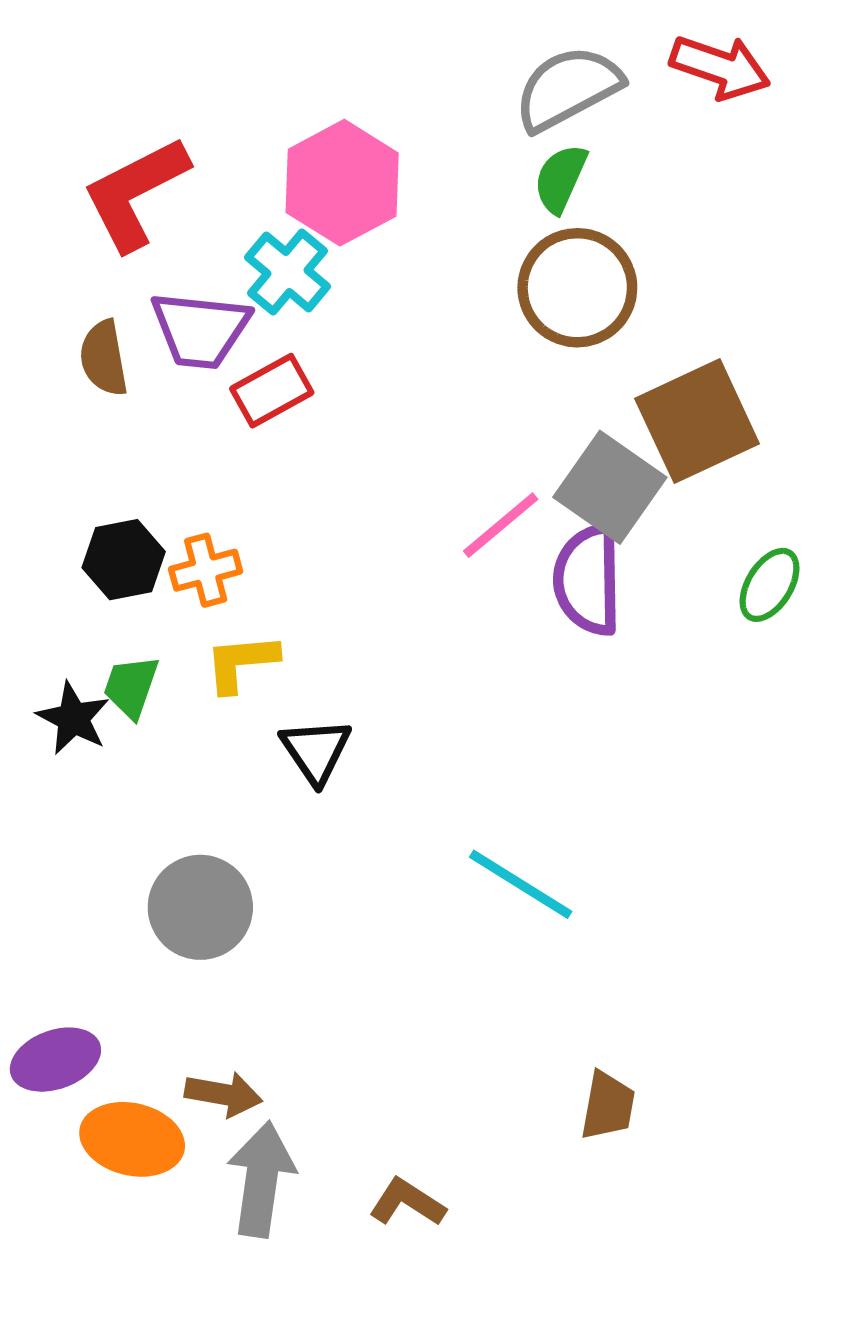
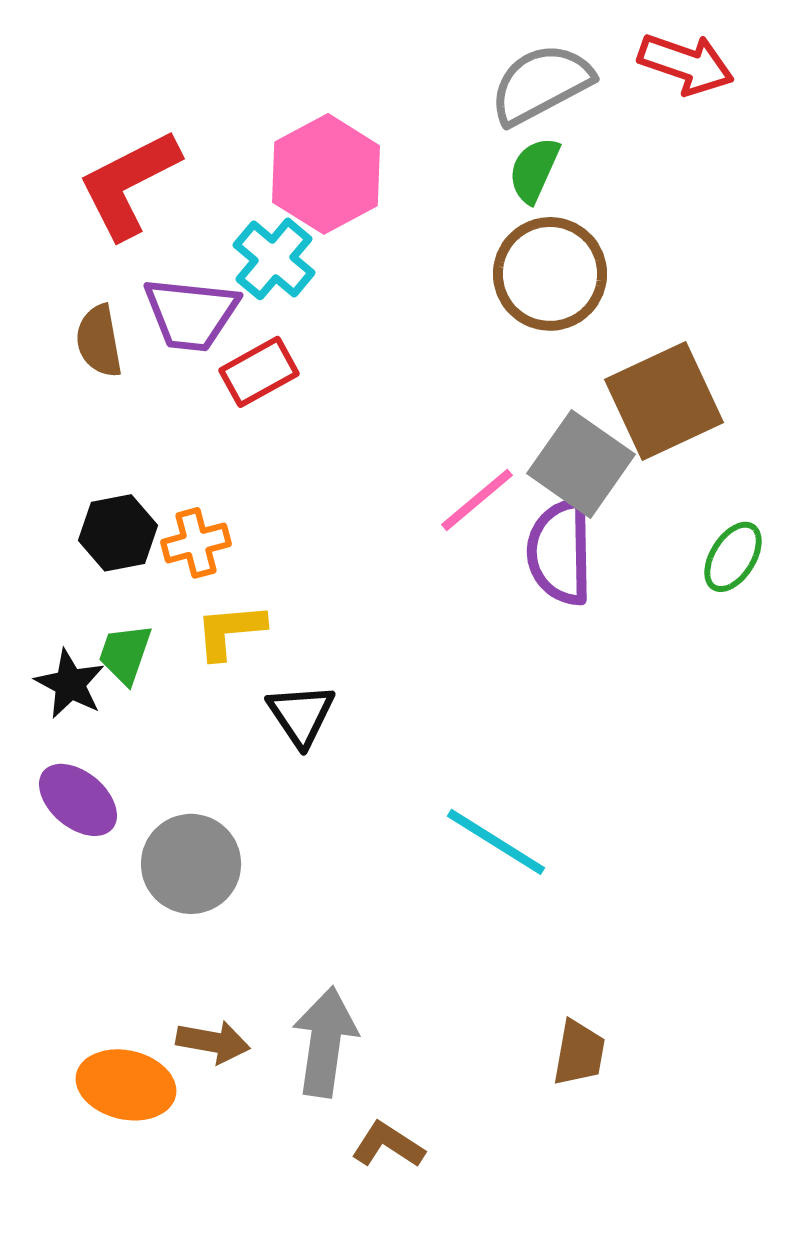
purple ellipse: (55, 1060) -> (78, 800), moved, turned 60
gray arrow: (261, 1179) -> (325, 1042), moved

